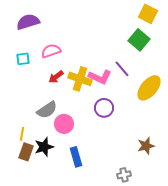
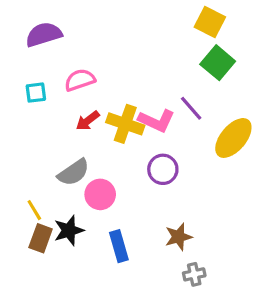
yellow square: (148, 14) -> (210, 22), moved
yellow line: (22, 134) -> (34, 210), turned -40
brown star: (146, 146) -> (179, 237), moved

